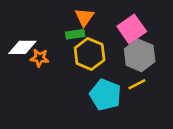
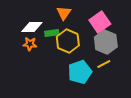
green rectangle: (75, 34) -> (52, 33), moved
white diamond: (22, 47) -> (32, 27), moved
cyan pentagon: (105, 95) -> (80, 72), turned 30

